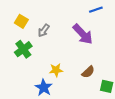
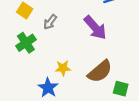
brown semicircle: (88, 72) -> (100, 71), size x1.6

